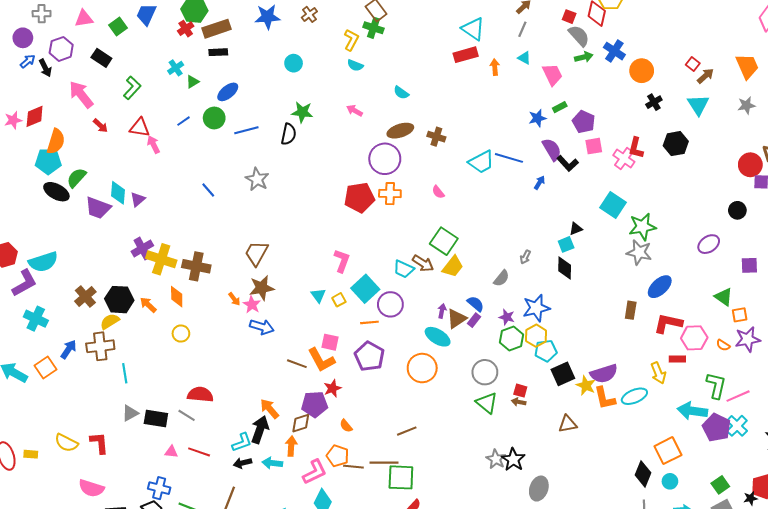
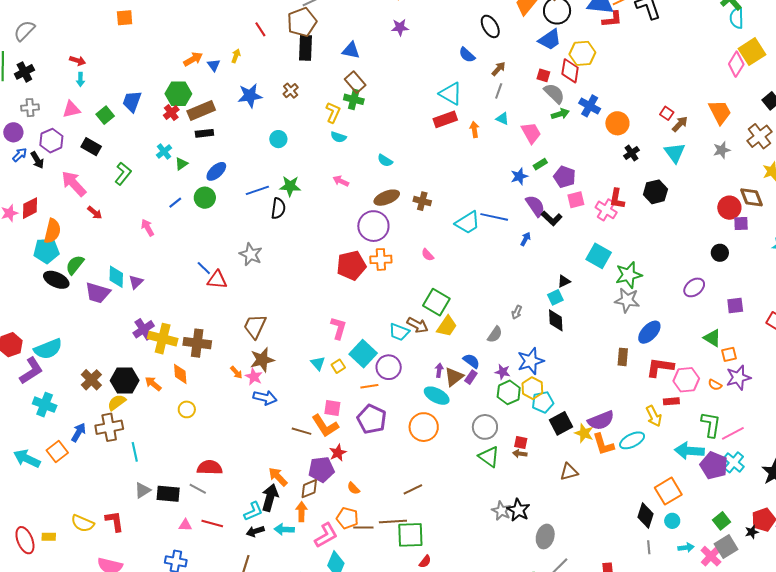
red triangle: (140, 128) -> (217, 280), moved
blue line: (246, 130) -> (257, 190), moved

